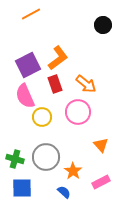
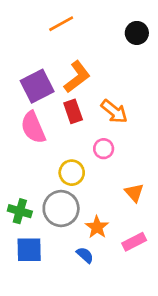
orange line: (31, 14) -> (61, 24), moved
pink circle: (78, 112) -> (104, 149), size x0.6
yellow circle: (42, 117) -> (72, 173), moved

